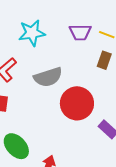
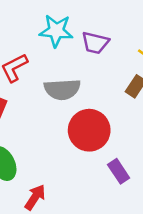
purple trapezoid: (80, 32) -> (95, 43), moved

